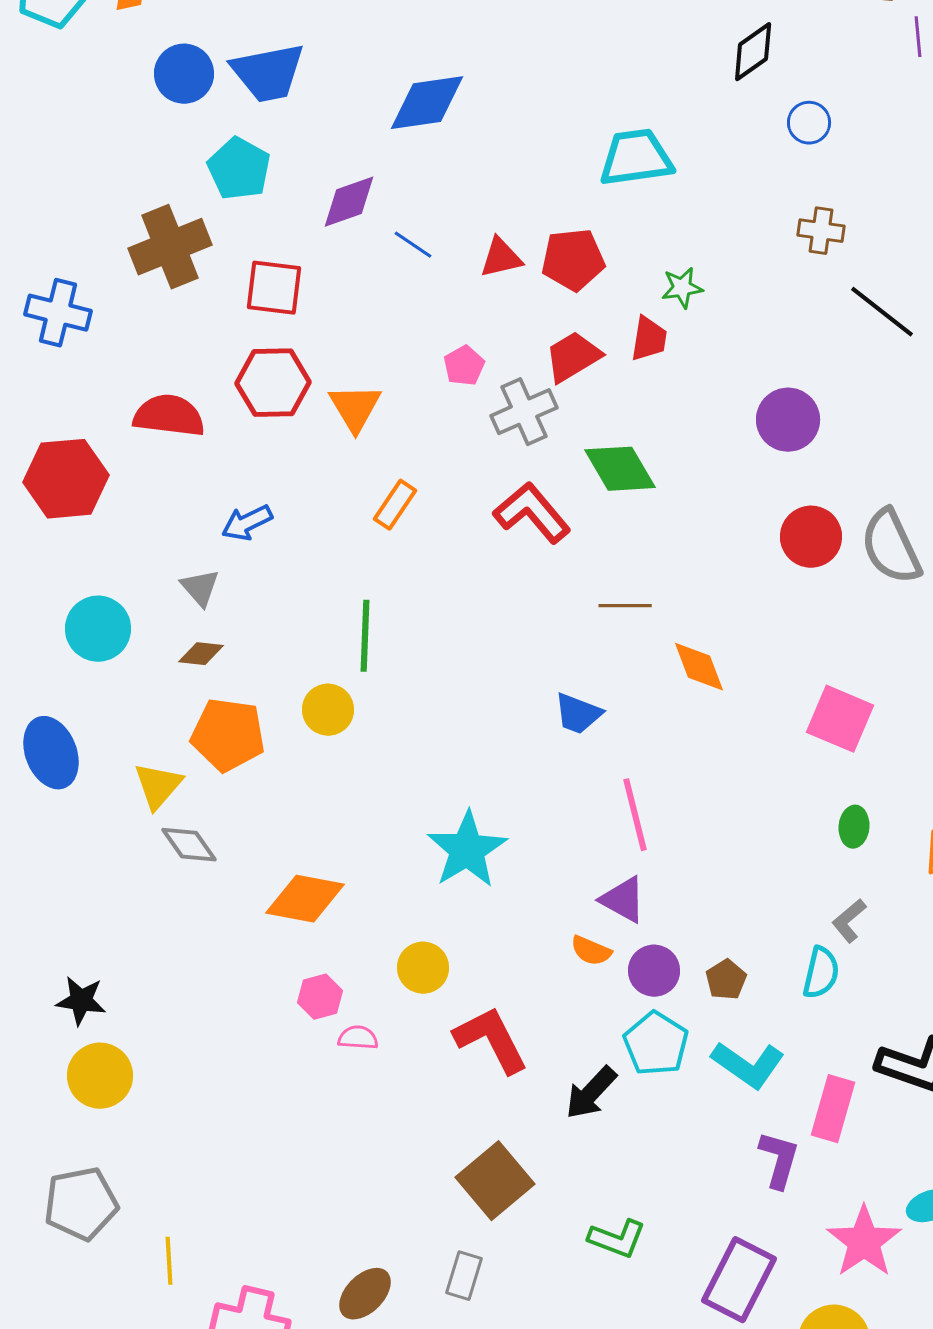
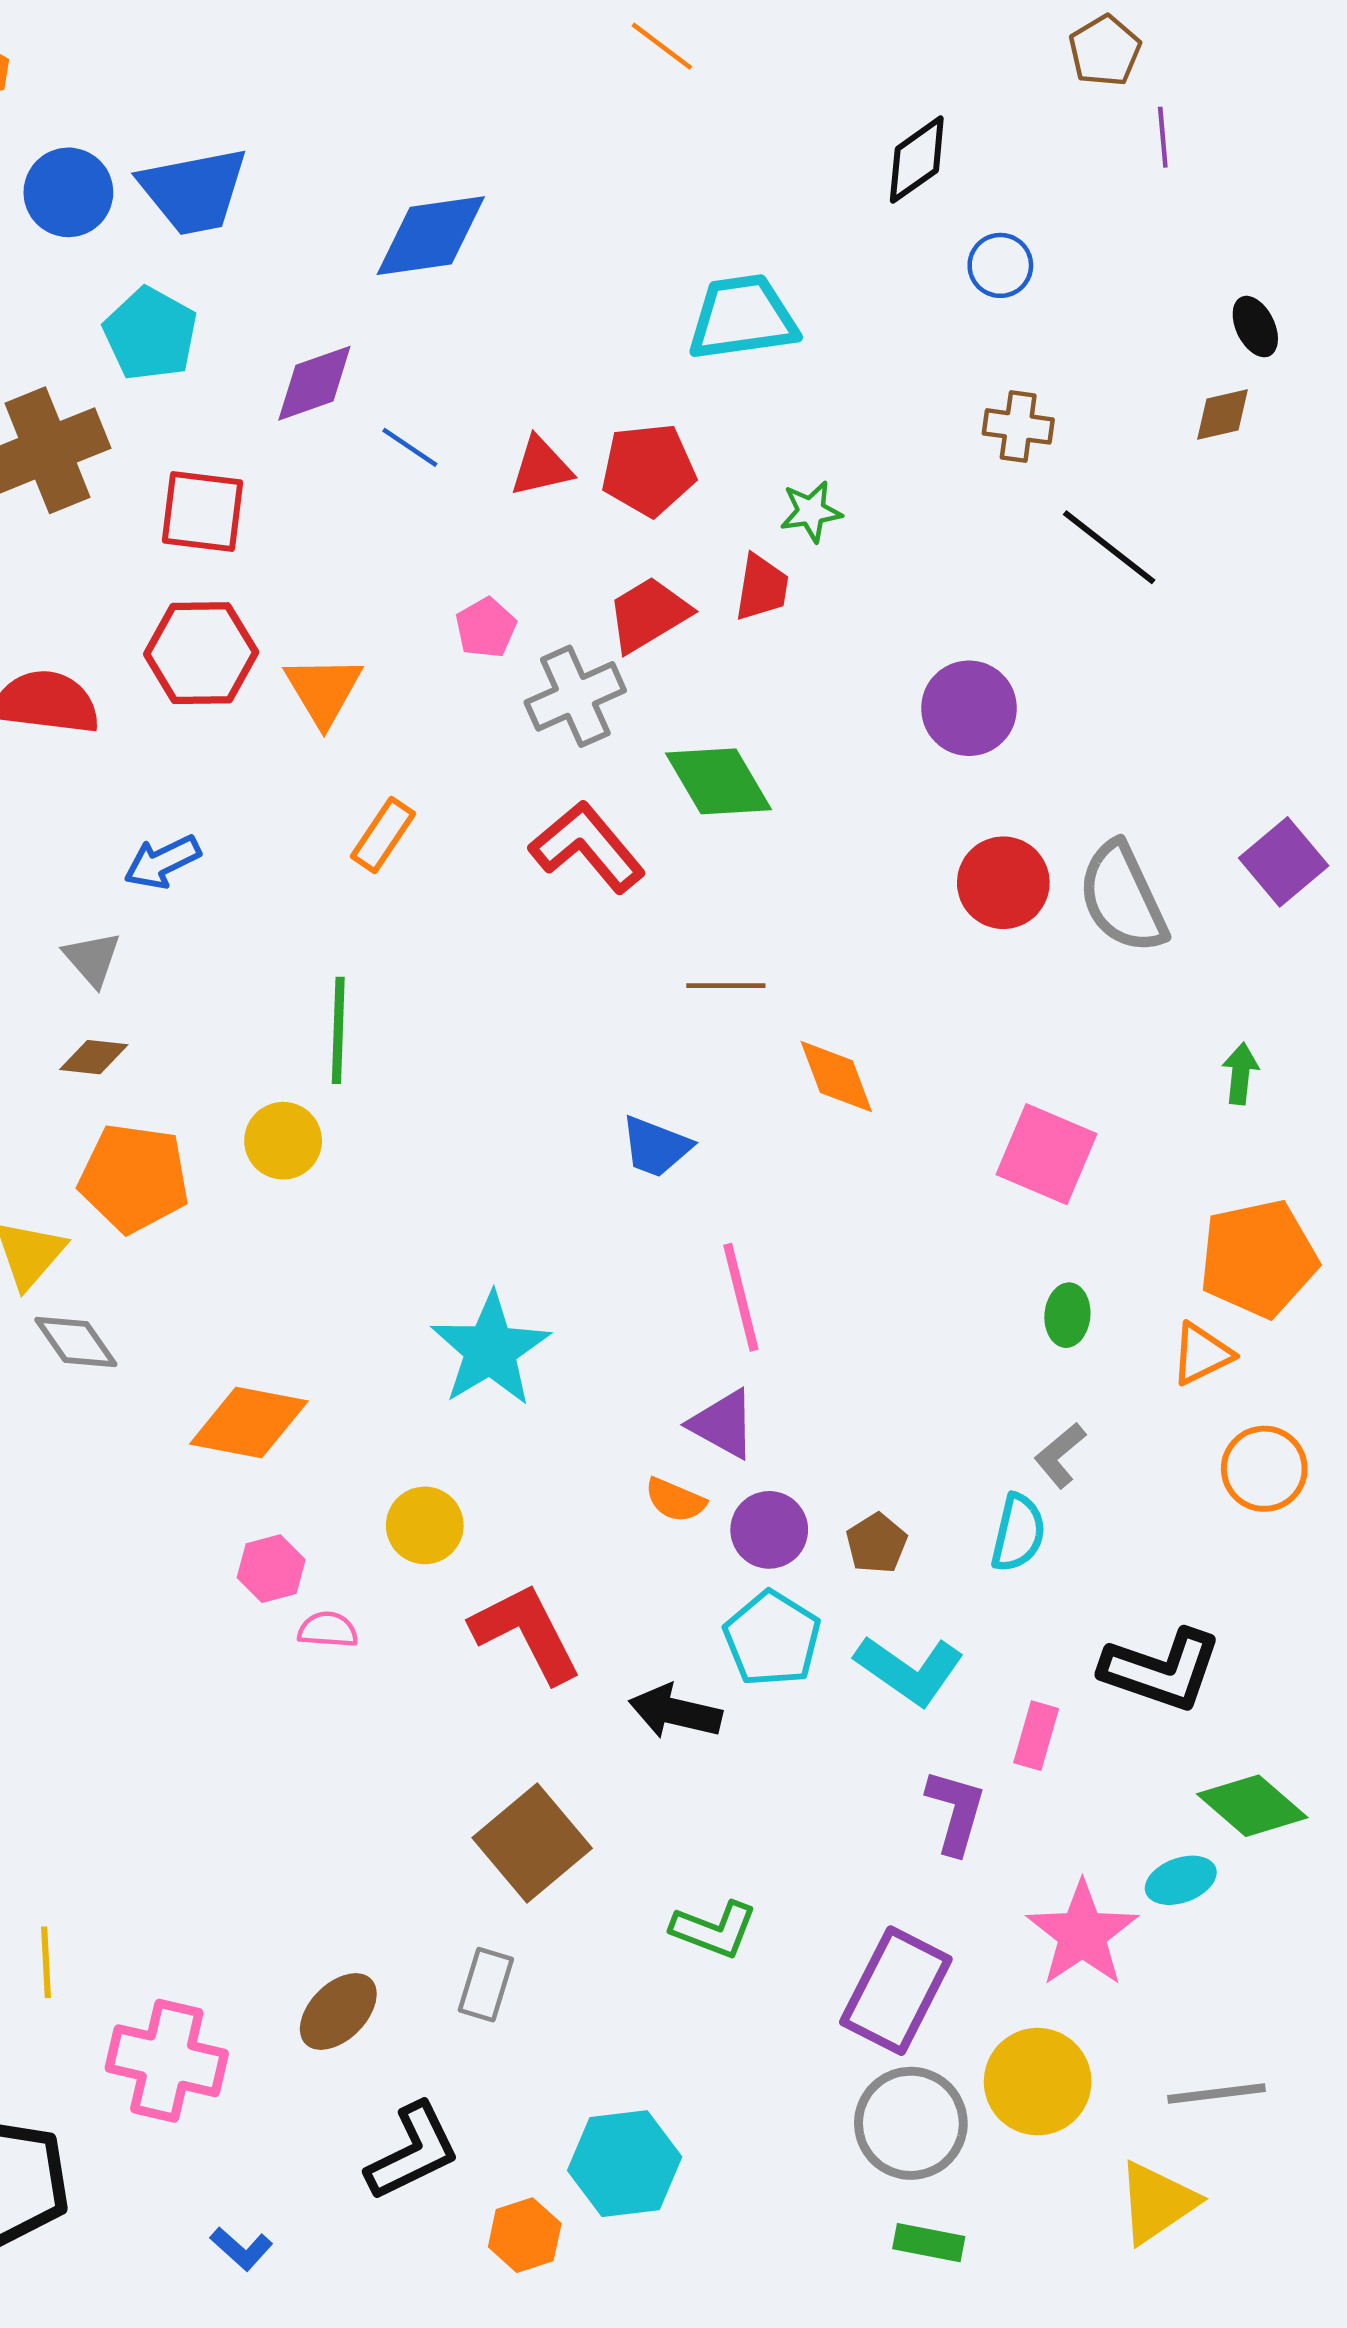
black arrow: (591, 1093) -> (675, 1712), turned 60
pink rectangle: (833, 1109) -> (1036, 1736), size x0.7

